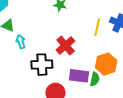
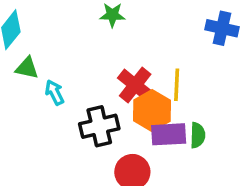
yellow line: (97, 27) -> (177, 85), moved
orange hexagon: (106, 64) -> (152, 111), moved

